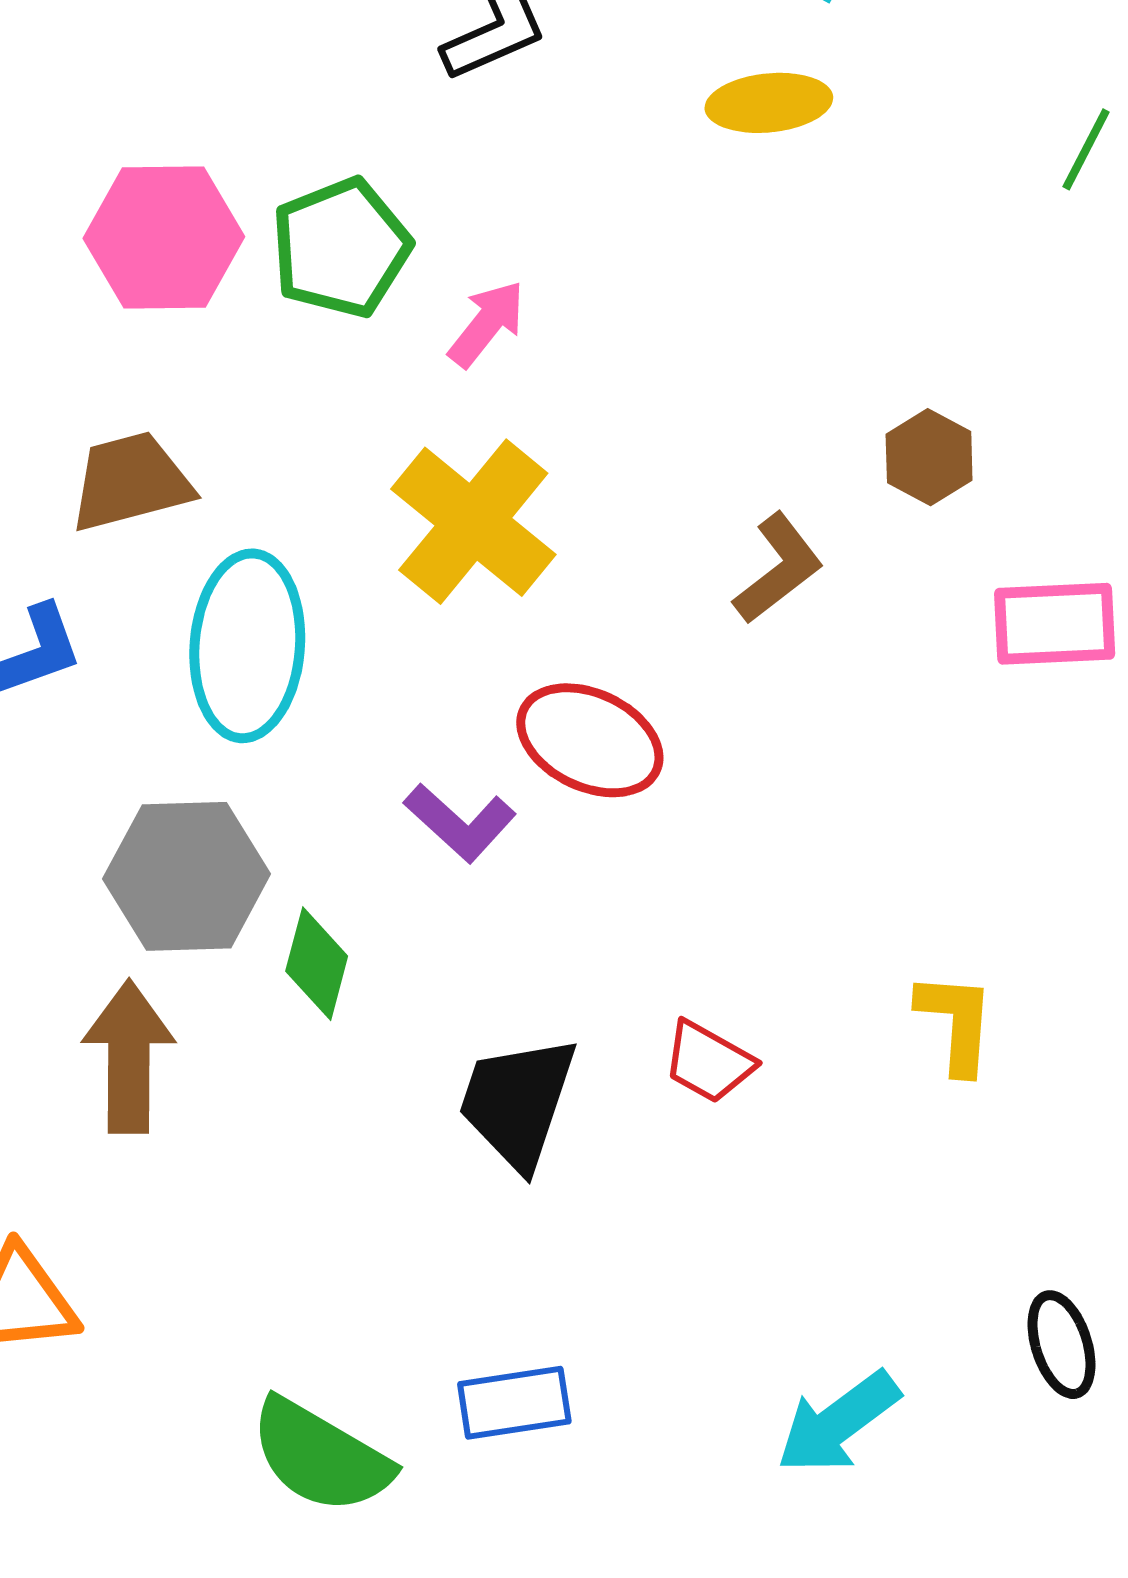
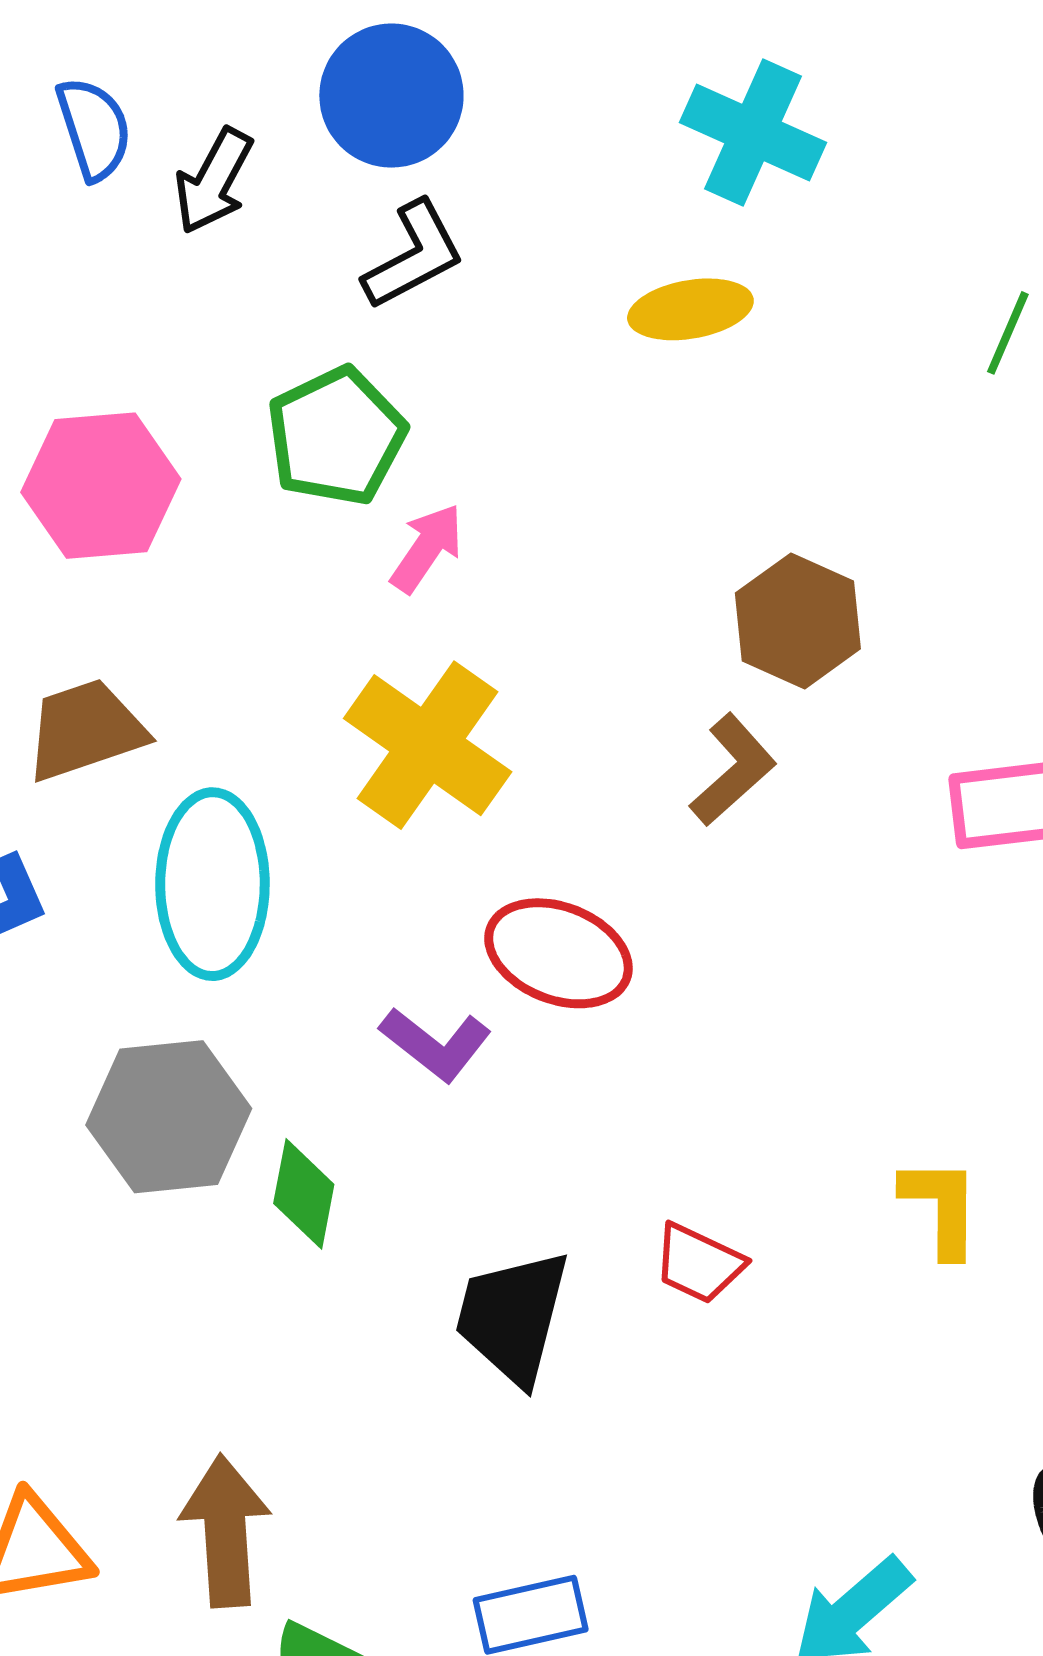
green pentagon: (341, 248) -> (336, 436), moved
brown hexagon: (929, 457) -> (798, 621), moved, size x1.4
brown arrow: (129, 1057) -> (225, 1531), moved

